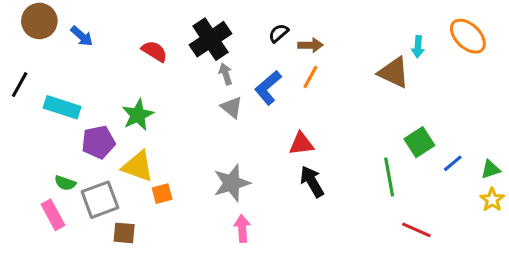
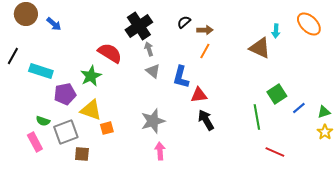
red semicircle: (154, 51) -> (110, 53), moved, size x1.4
blue L-shape: (268, 88) -> (181, 77), moved, turned -35

